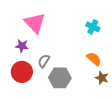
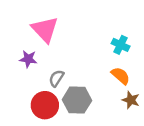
cyan cross: (93, 27) -> (121, 45), moved
red circle: (22, 72) -> (45, 105), moved

